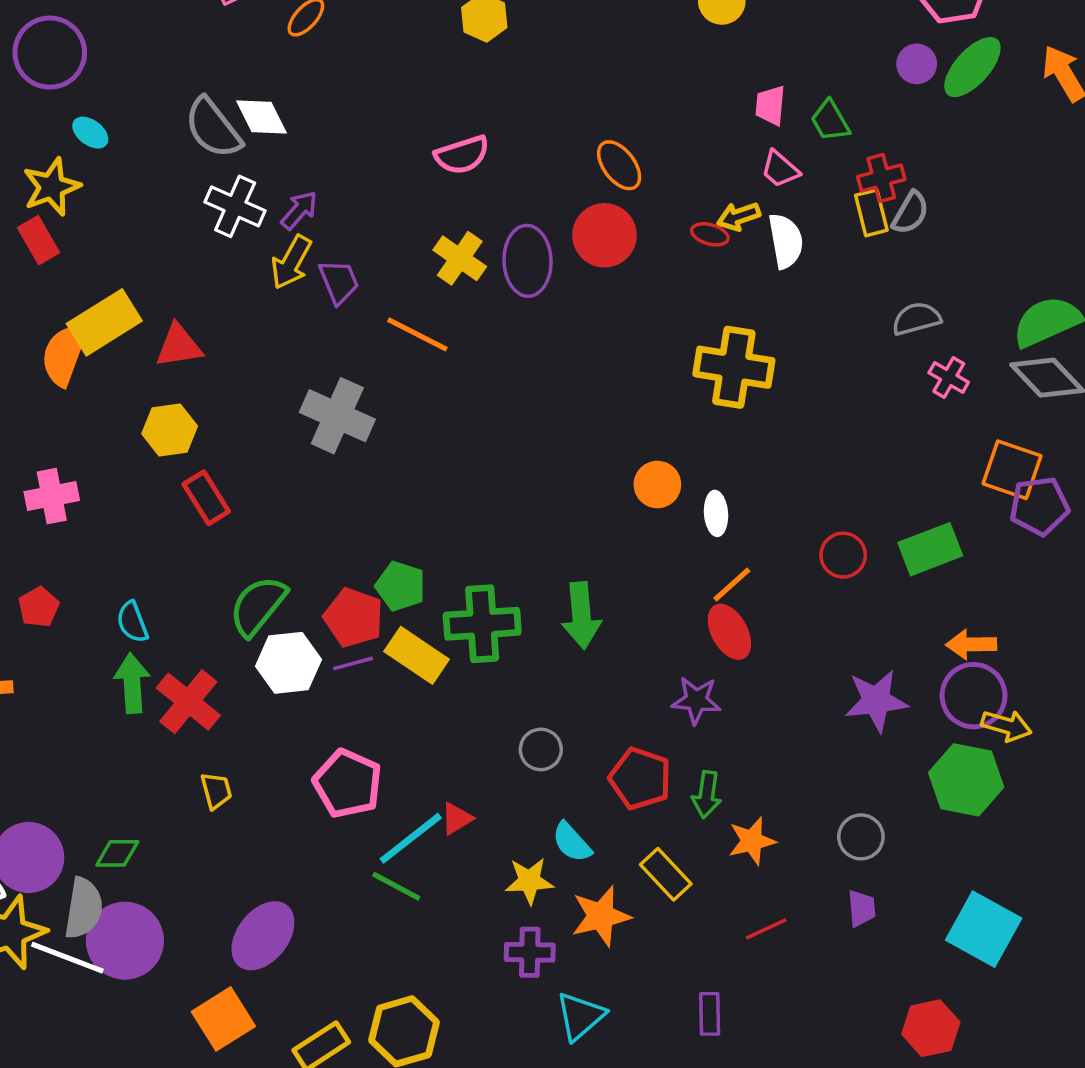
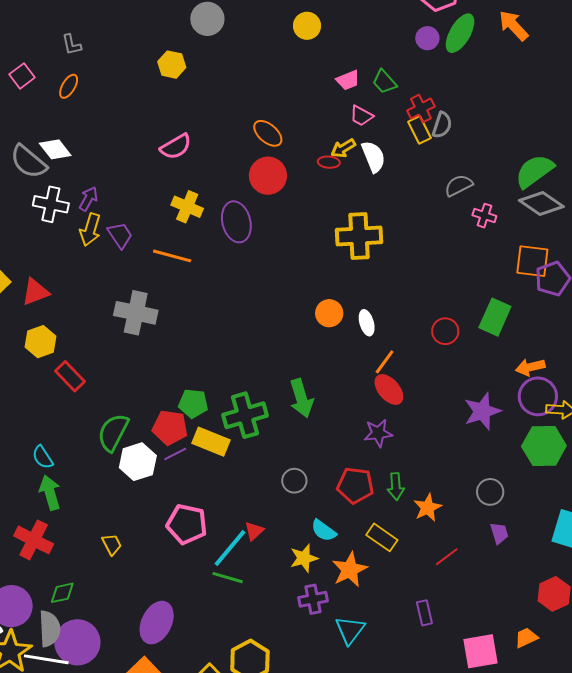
pink trapezoid: (770, 105) -> (348, 80), turned -105
purple ellipse: (527, 261) -> (236, 222), moved
green rectangle: (930, 549) -> (495, 317), turned -33
red cross: (188, 702) -> (34, 540), moved

